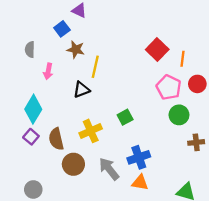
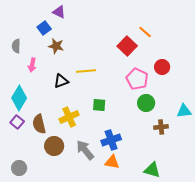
orange line: (182, 59) -> (145, 32), moved, turned -56
yellow line: (95, 67) -> (86, 71), moved, turned 72
red circle: (197, 84) -> (162, 67), moved
green square: (125, 117) -> (99, 105), turned 32

